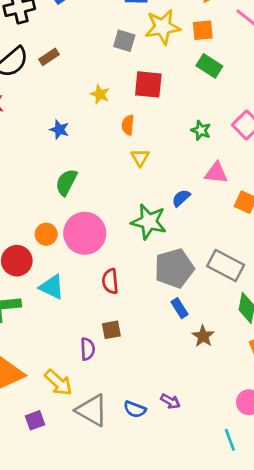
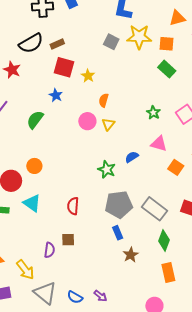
red square: (148, 84) -> (64, 67), moved
green semicircle: (66, 182) -> (35, 120), moved
green star: (149, 222) -> (107, 169), size x0.7
pink circle: (85, 233) -> (87, 121), moved, size x0.6

